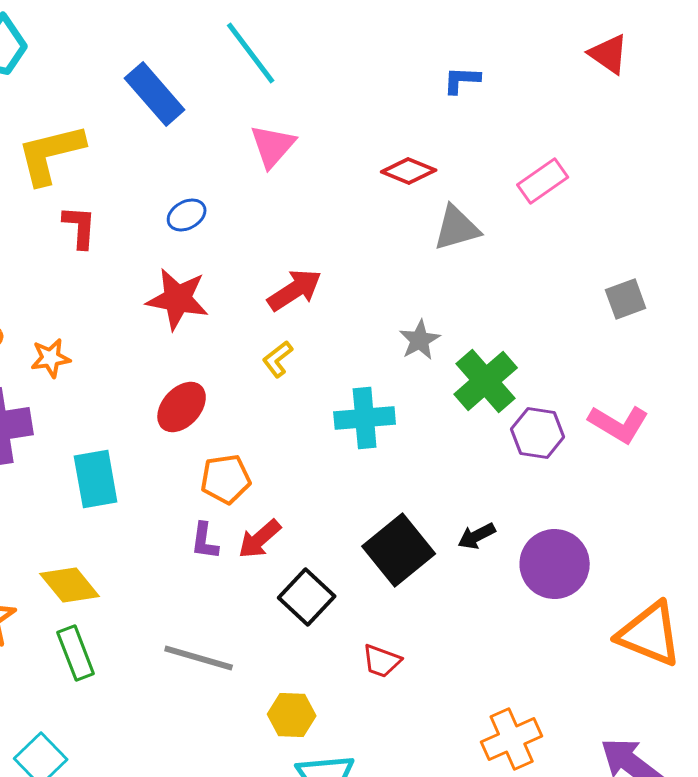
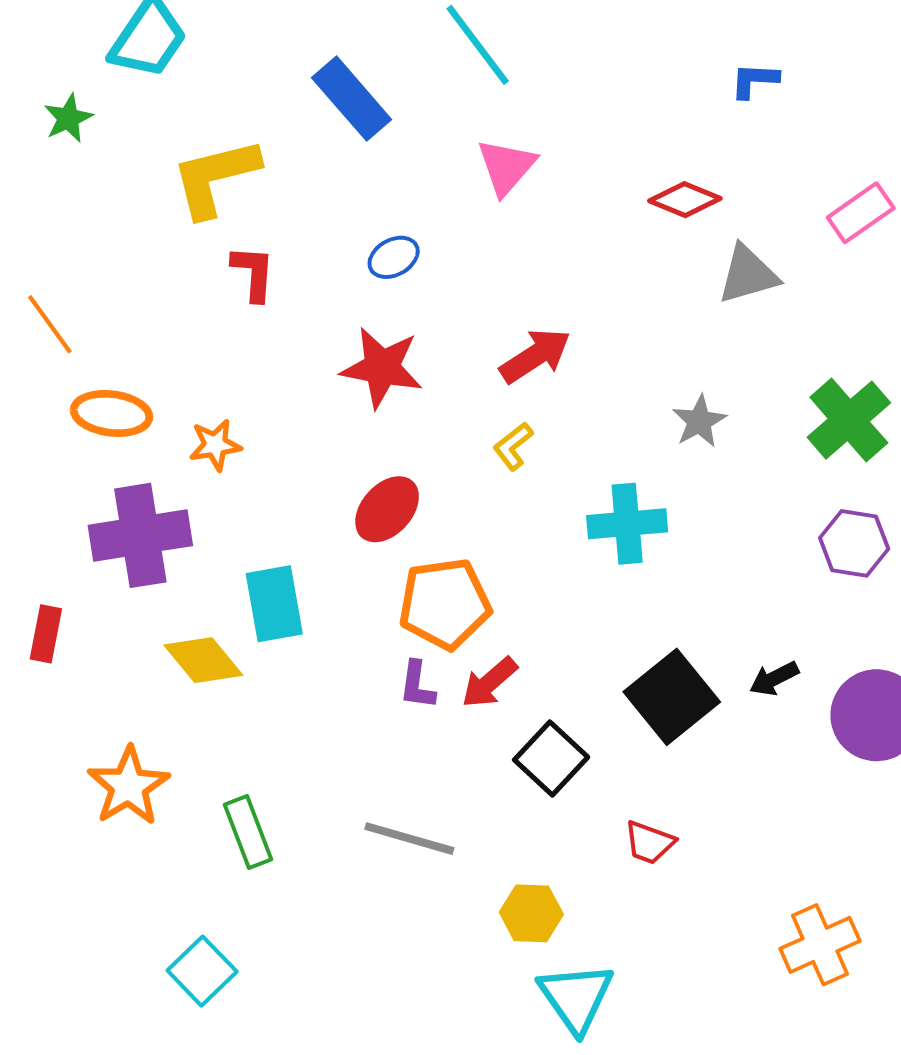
green cross: (486, 381) -> (849, 420), moved
orange pentagon: (226, 479) -> (445, 604), size x1.4
yellow diamond: (70, 585) -> (203, 660), moved

